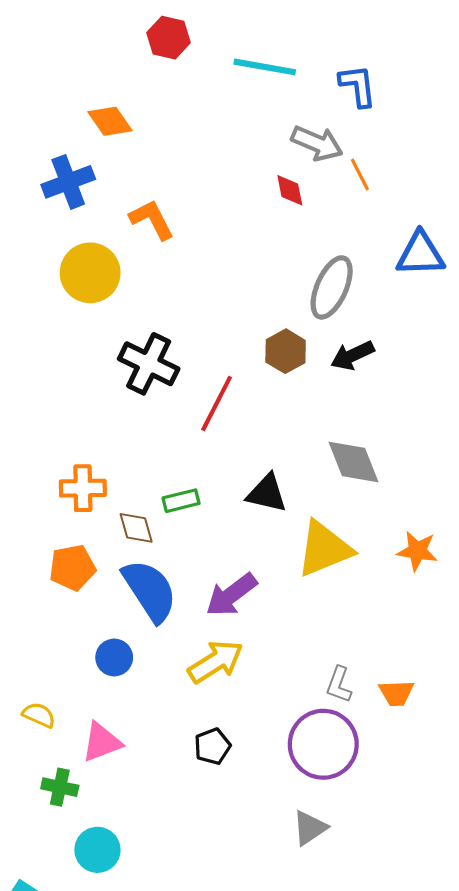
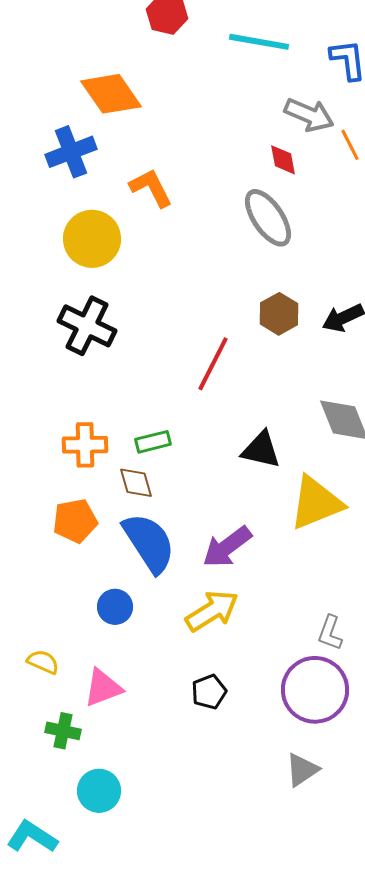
orange diamond: (110, 121) -> (111, 94), size x1.4
gray ellipse: (332, 287) -> (268, 218), moved, turned -58
black cross: (149, 364) -> (87, 326), moved
green rectangle: (181, 501) -> (153, 442), moved

